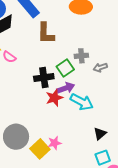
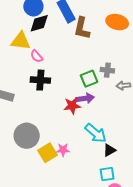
brown L-shape: (46, 33) -> (82, 28), moved
black cross: (44, 78) -> (40, 80), moved
cyan arrow: (82, 102) -> (96, 133), moved

